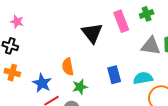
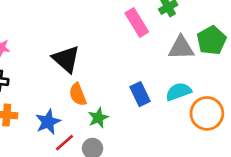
black triangle: (92, 33) -> (66, 59), moved
blue star: (42, 83) -> (48, 122), turned 30

